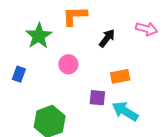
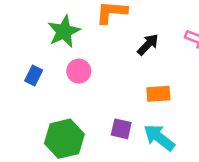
pink circle: (68, 64) -> (79, 71), moved
purple square: (97, 98) -> (121, 129), moved

